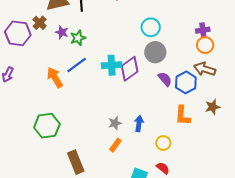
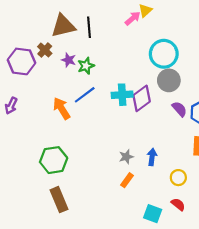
cyan circle: (151, 27) -> (164, 54), size x1.4
brown rectangle: (76, 162) -> (59, 200), moved

